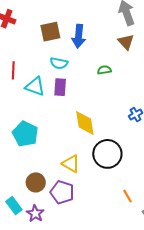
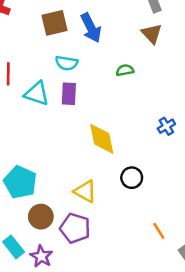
blue arrow: (79, 36) -> (91, 28), turned -30
cyan pentagon: (25, 134) -> (20, 182), moved
black circle: (107, 154) -> (132, 178), size x0.6

